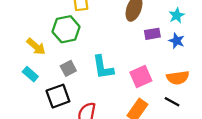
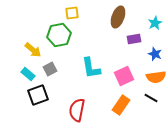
blue star: (177, 41) -> (155, 54), moved
gray square: (68, 68) -> (50, 69), moved
black square: (58, 96) -> (38, 95), moved

